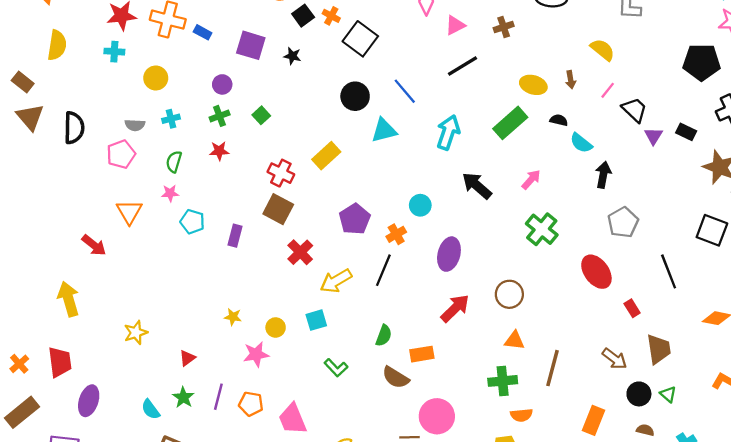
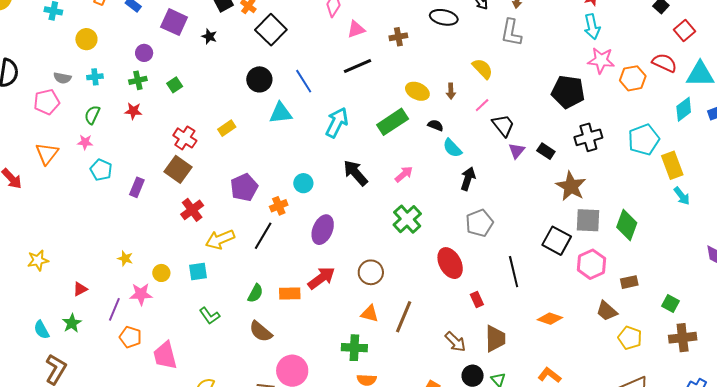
yellow rectangle: (326, 156) -> (227, 128), size x0.7
orange rectangle: (422, 354) -> (290, 293), moved
brown line: (552, 368) -> (404, 317), moved
purple line: (218, 397) -> (114, 309), moved

